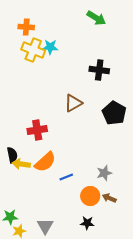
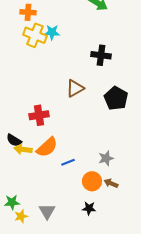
black semicircle: (12, 155) -> (14, 140), turned 133

